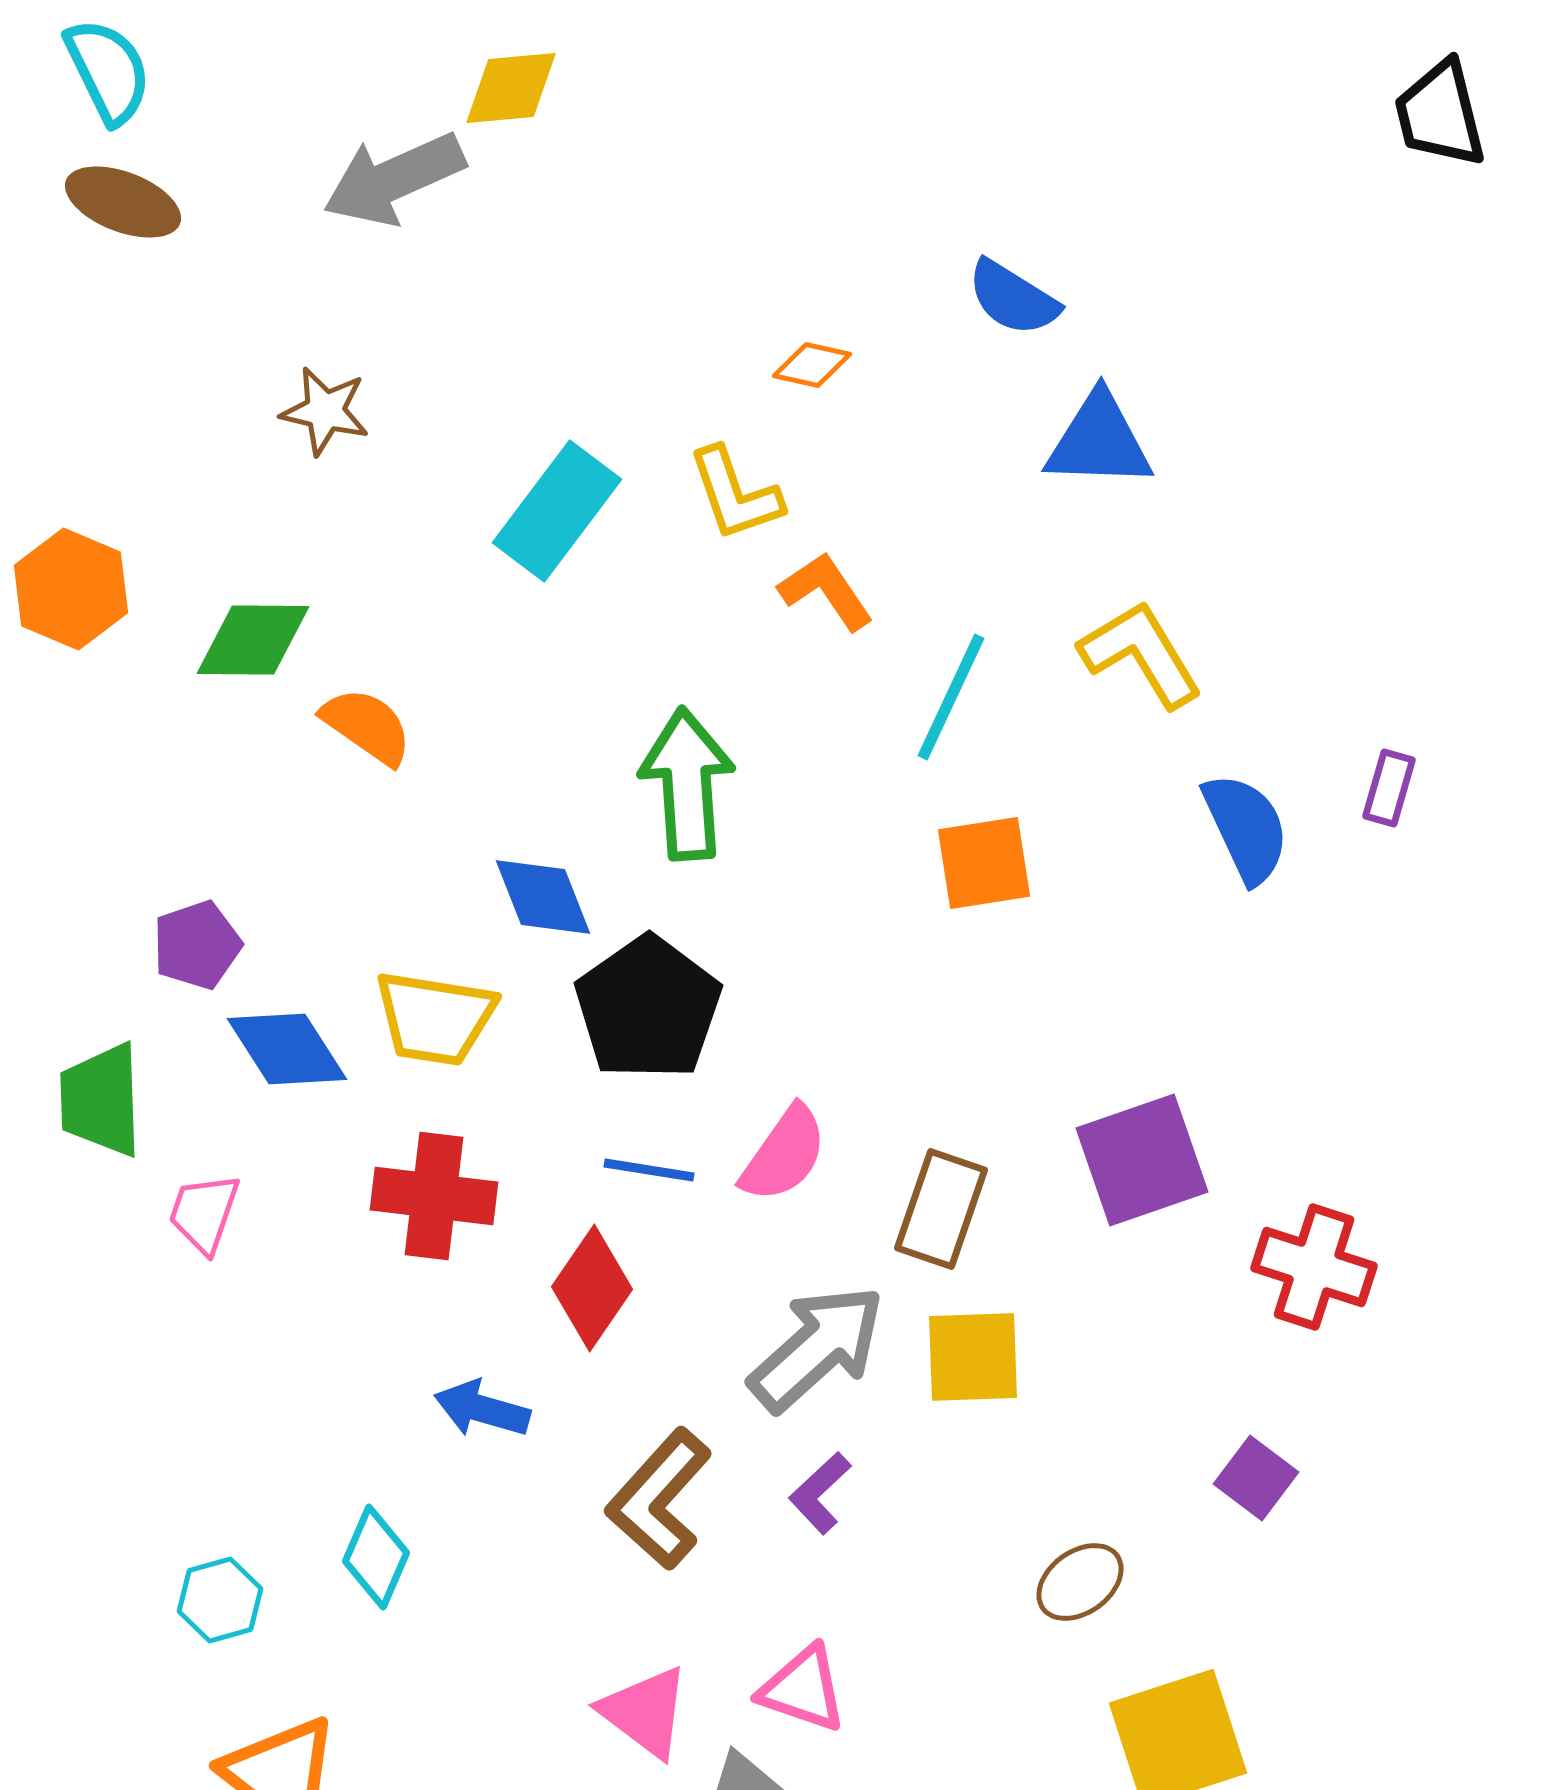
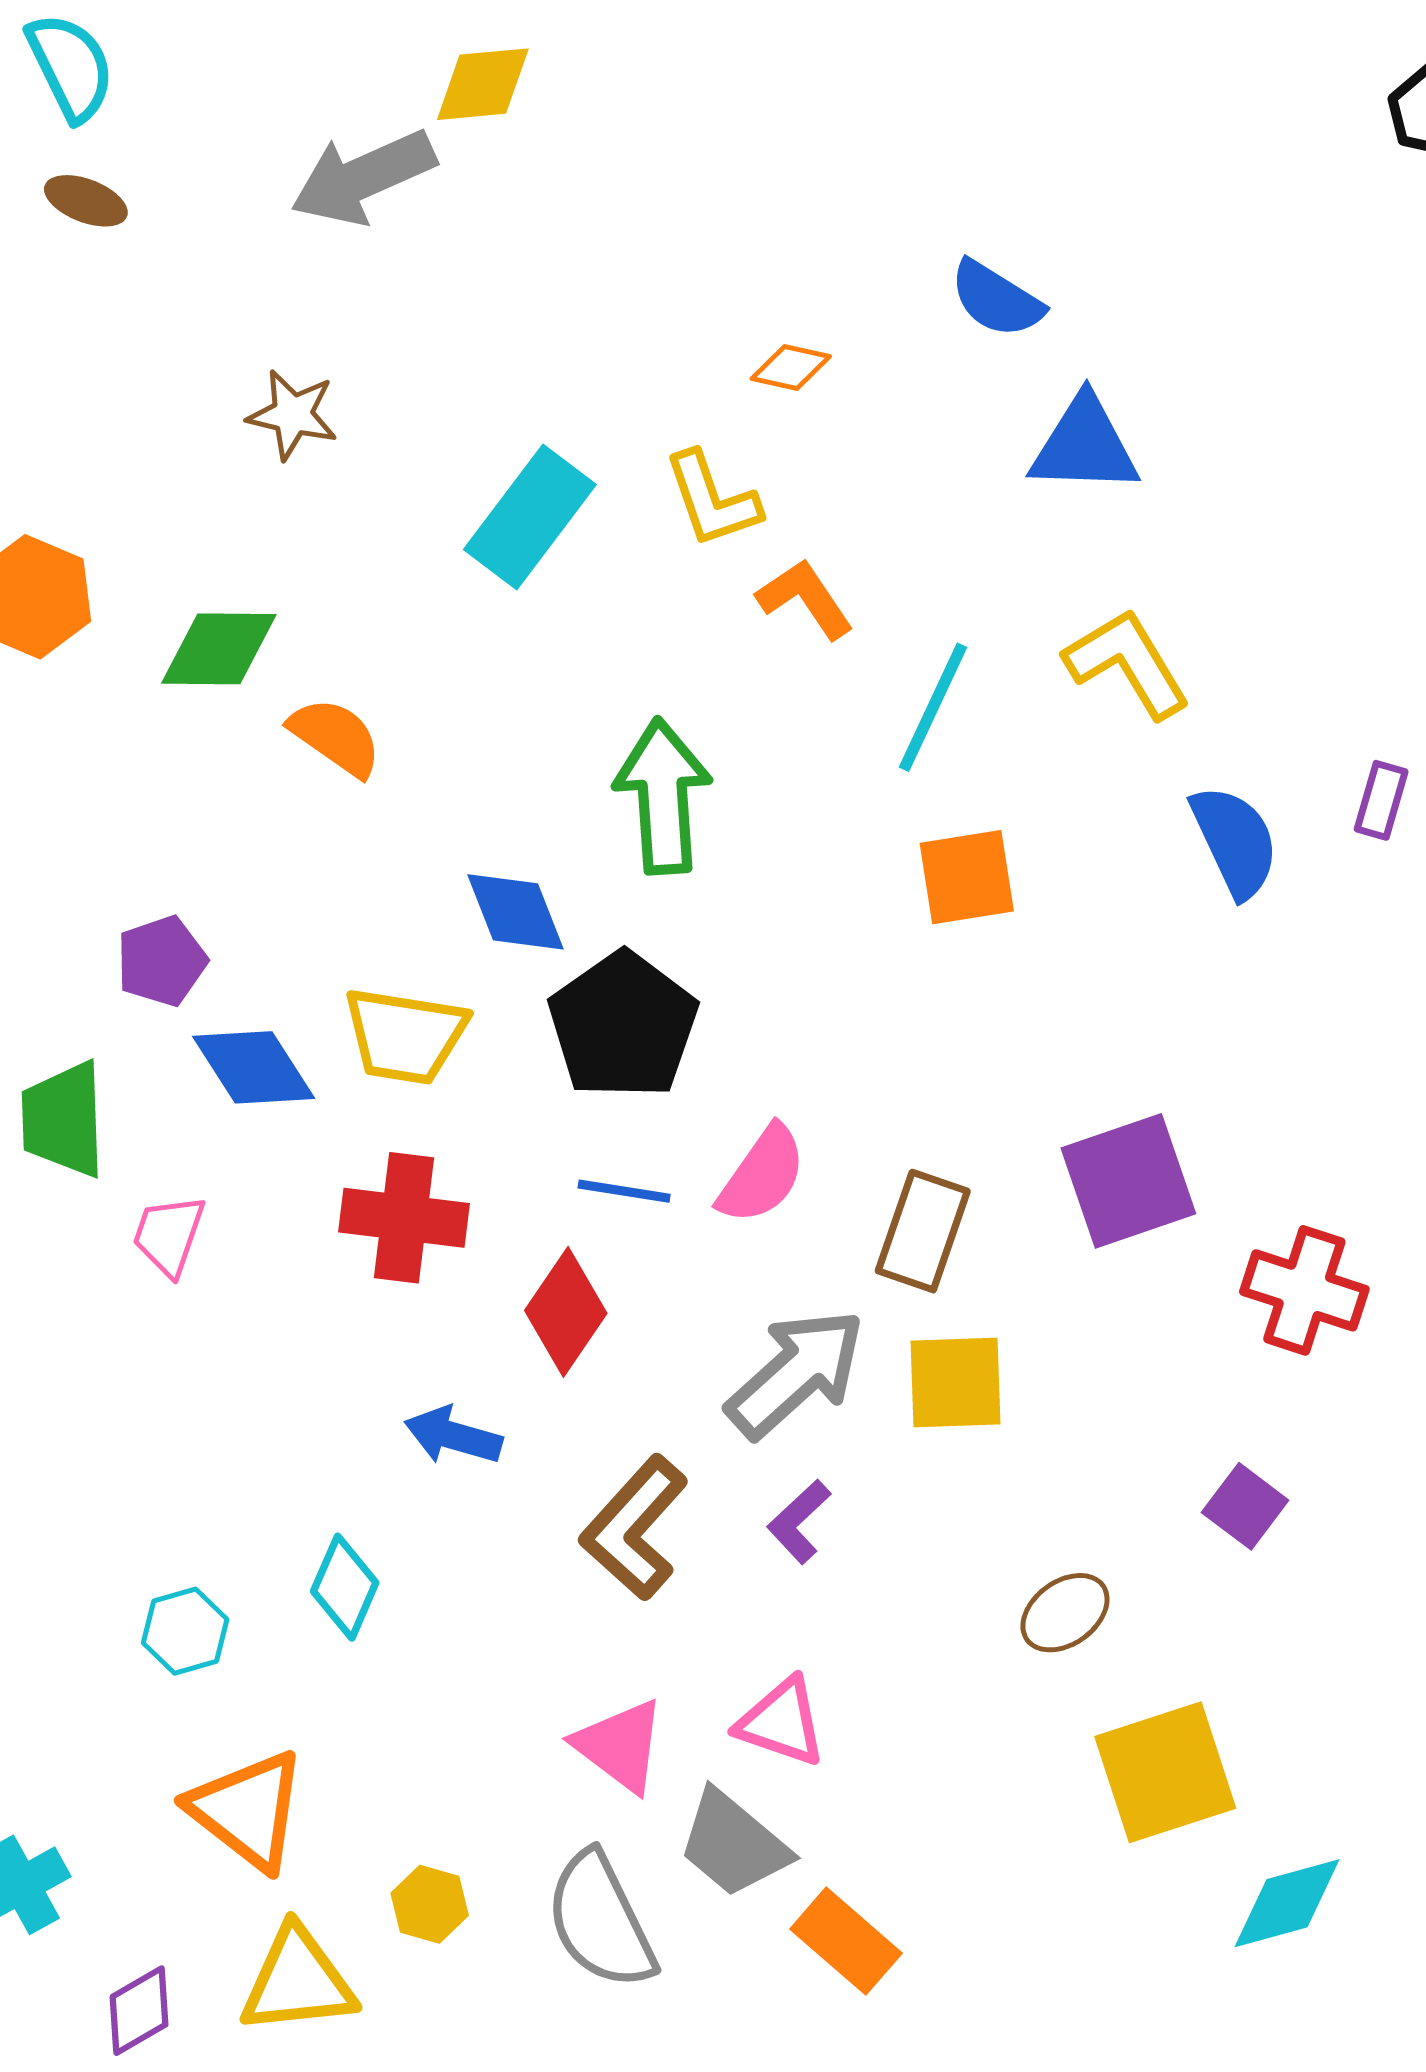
brown ellipse: (123, 202) -> (86, 201), size x0.7

